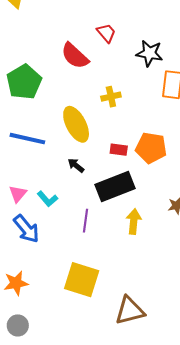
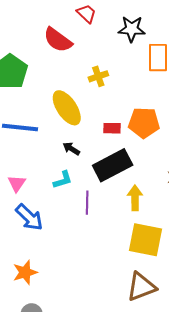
cyan L-shape: (47, 199) -> (63, 180), moved, turned -60
yellow square: (82, 280) -> (146, 240), moved

